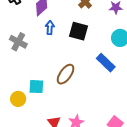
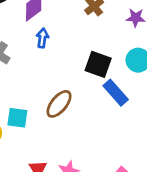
black square: (79, 31) -> (98, 64), moved

